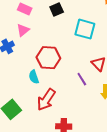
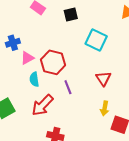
pink triangle: (23, 30) -> (27, 58), moved
purple line: (82, 79) -> (68, 87), moved

